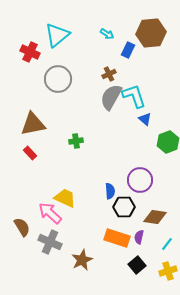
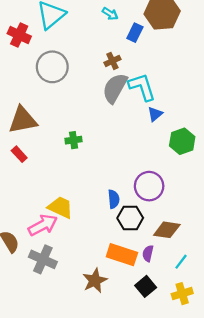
blue triangle: (145, 119) -> (155, 114), turned 40
pink arrow: (50, 213) -> (43, 225), turned 110
brown star: (82, 260) -> (95, 281), moved

